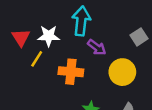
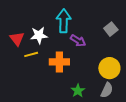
yellow line: (37, 59) -> (31, 54), turned 48
yellow circle: (122, 72) -> (109, 68), moved

